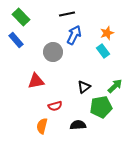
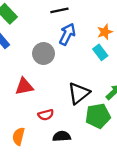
black triangle: (84, 87) -> (79, 93), size x1.5
black semicircle: (78, 125) -> (62, 136), moved
orange semicircle: (42, 126) -> (19, 136), moved

